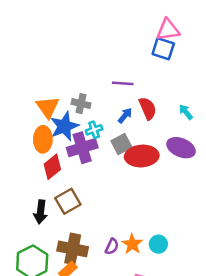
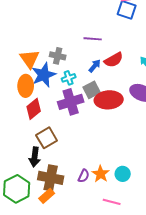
red semicircle: (148, 108) -> (114, 60), turned 84
purple cross: (82, 148) -> (71, 102), moved
black arrow: (40, 212) -> (35, 157), moved

